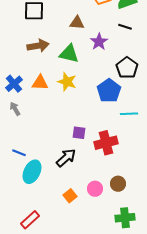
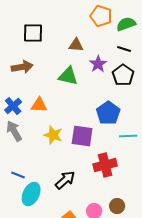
brown arrow: (38, 46) -> (22, 67), moved
black pentagon: (127, 68) -> (123, 75), moved
yellow star: (67, 82) -> (53, 135), moved
gray arrow: (15, 109) -> (14, 131), size x1.5
purple square: (79, 133) -> (82, 136), moved, size x1.6

